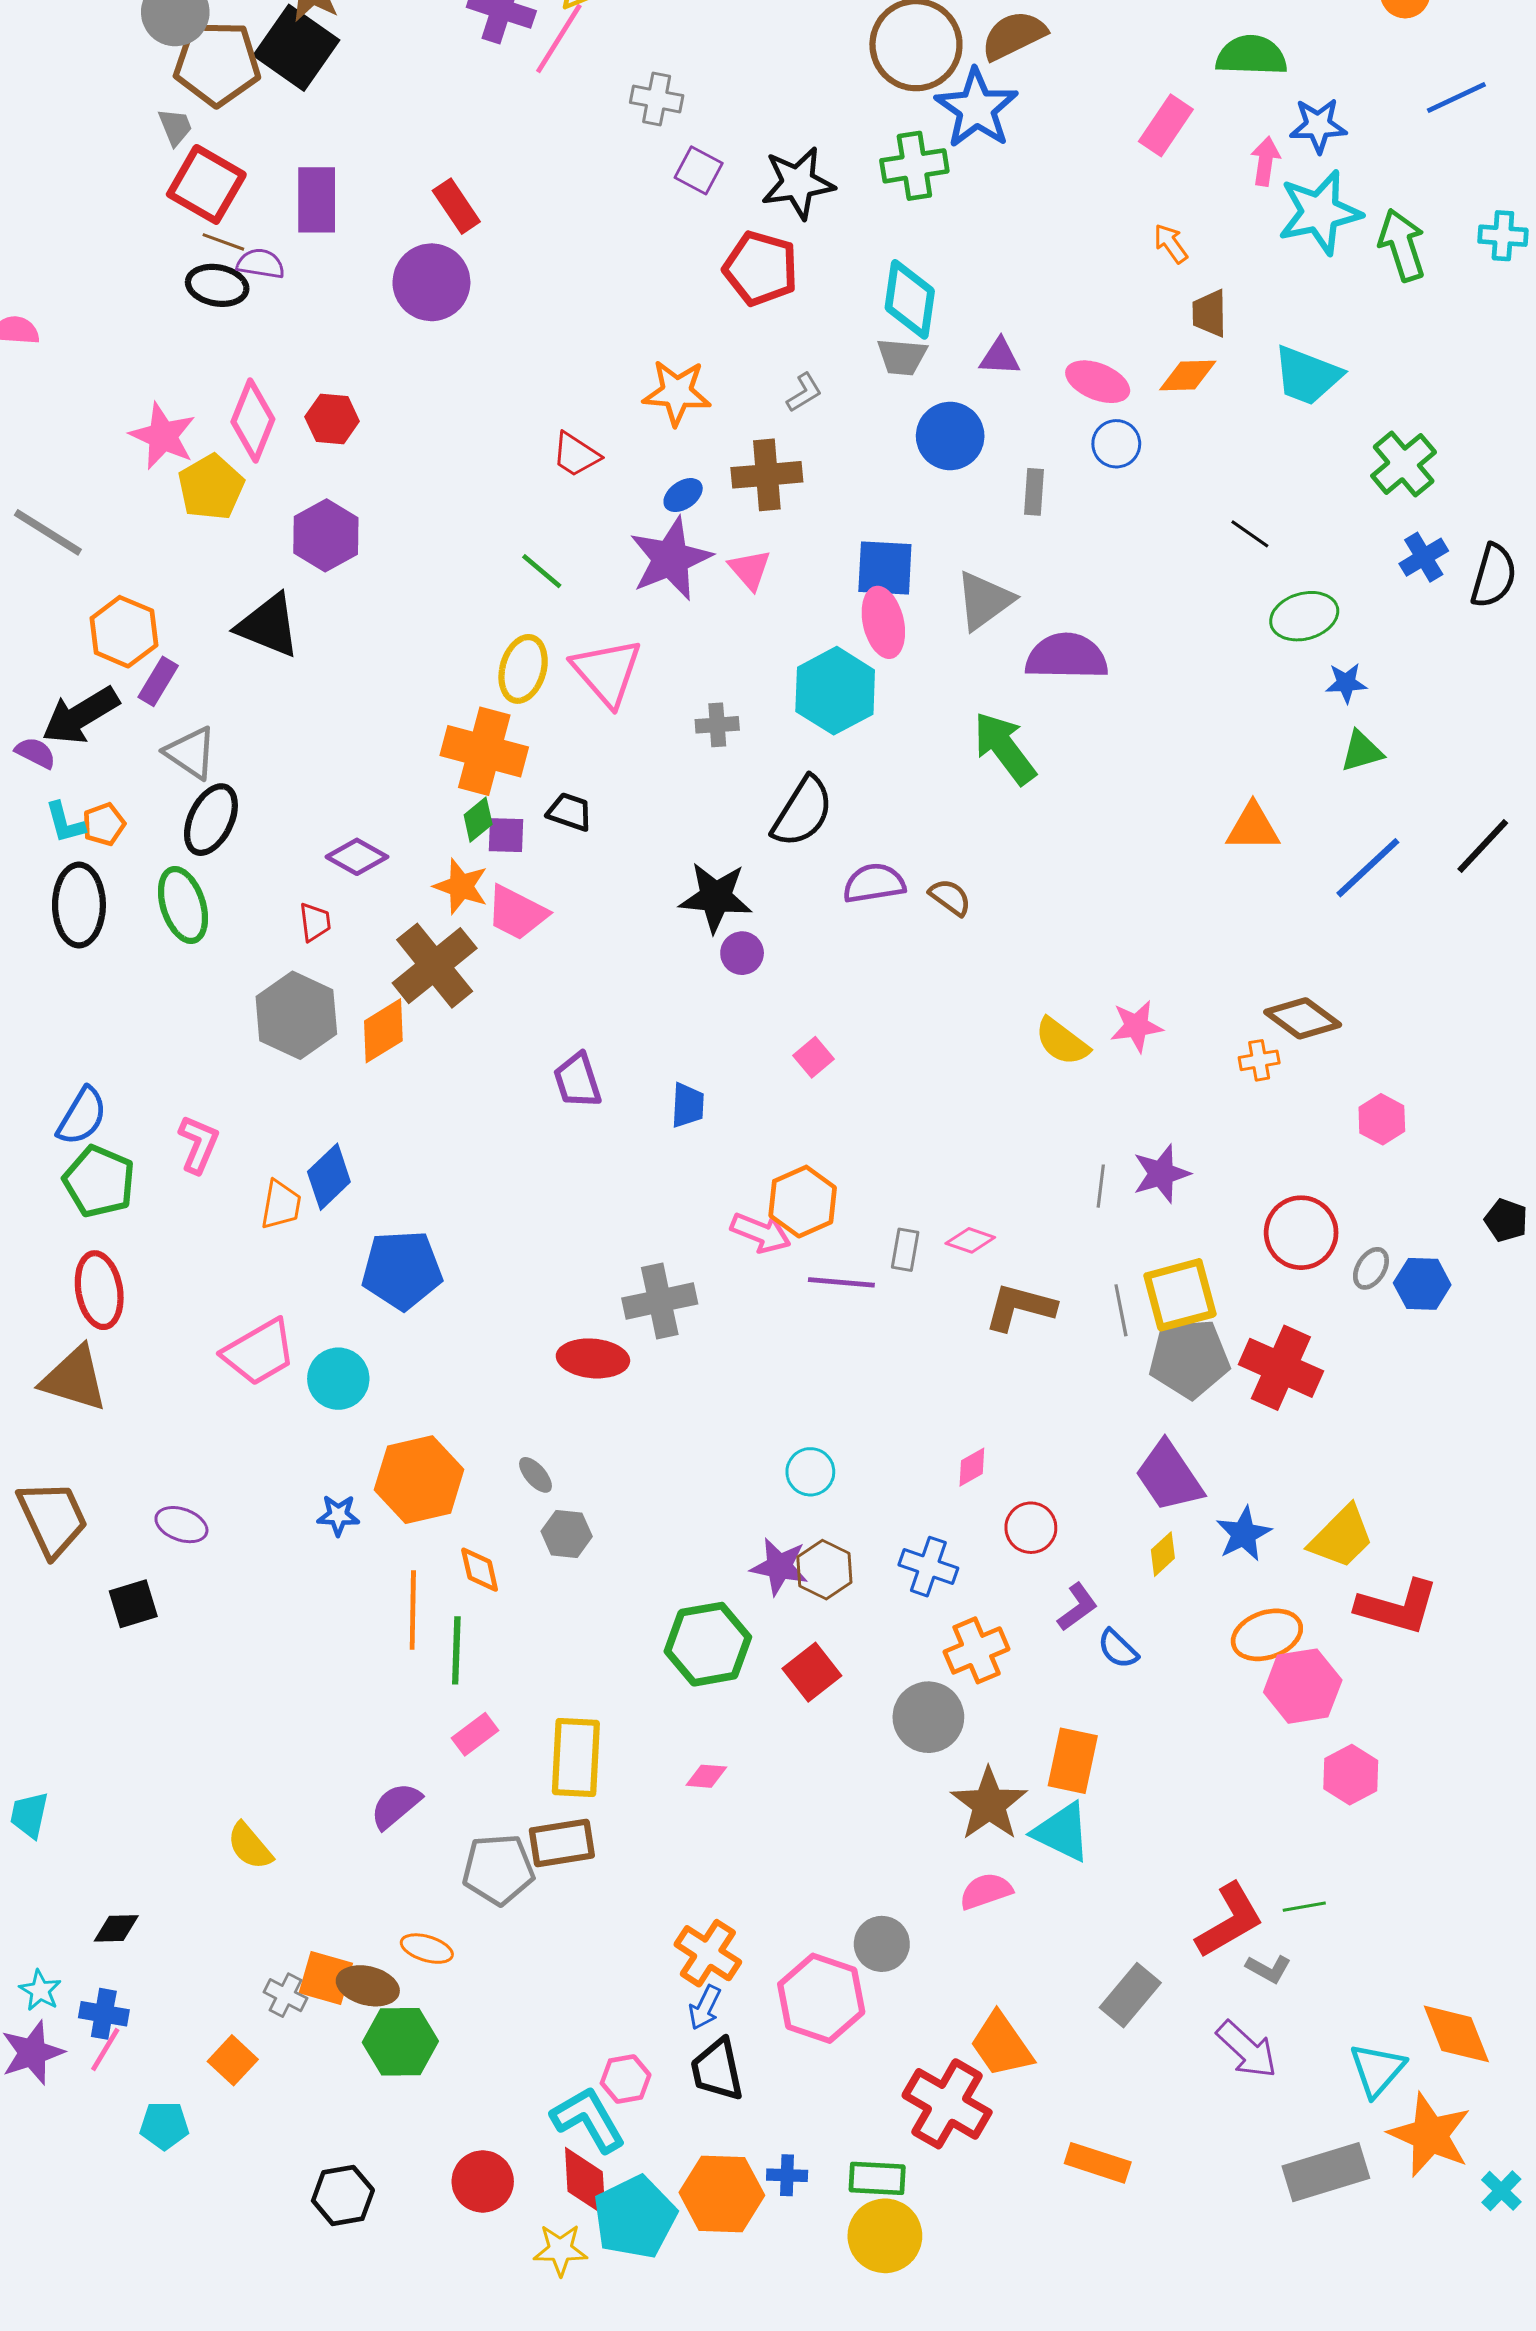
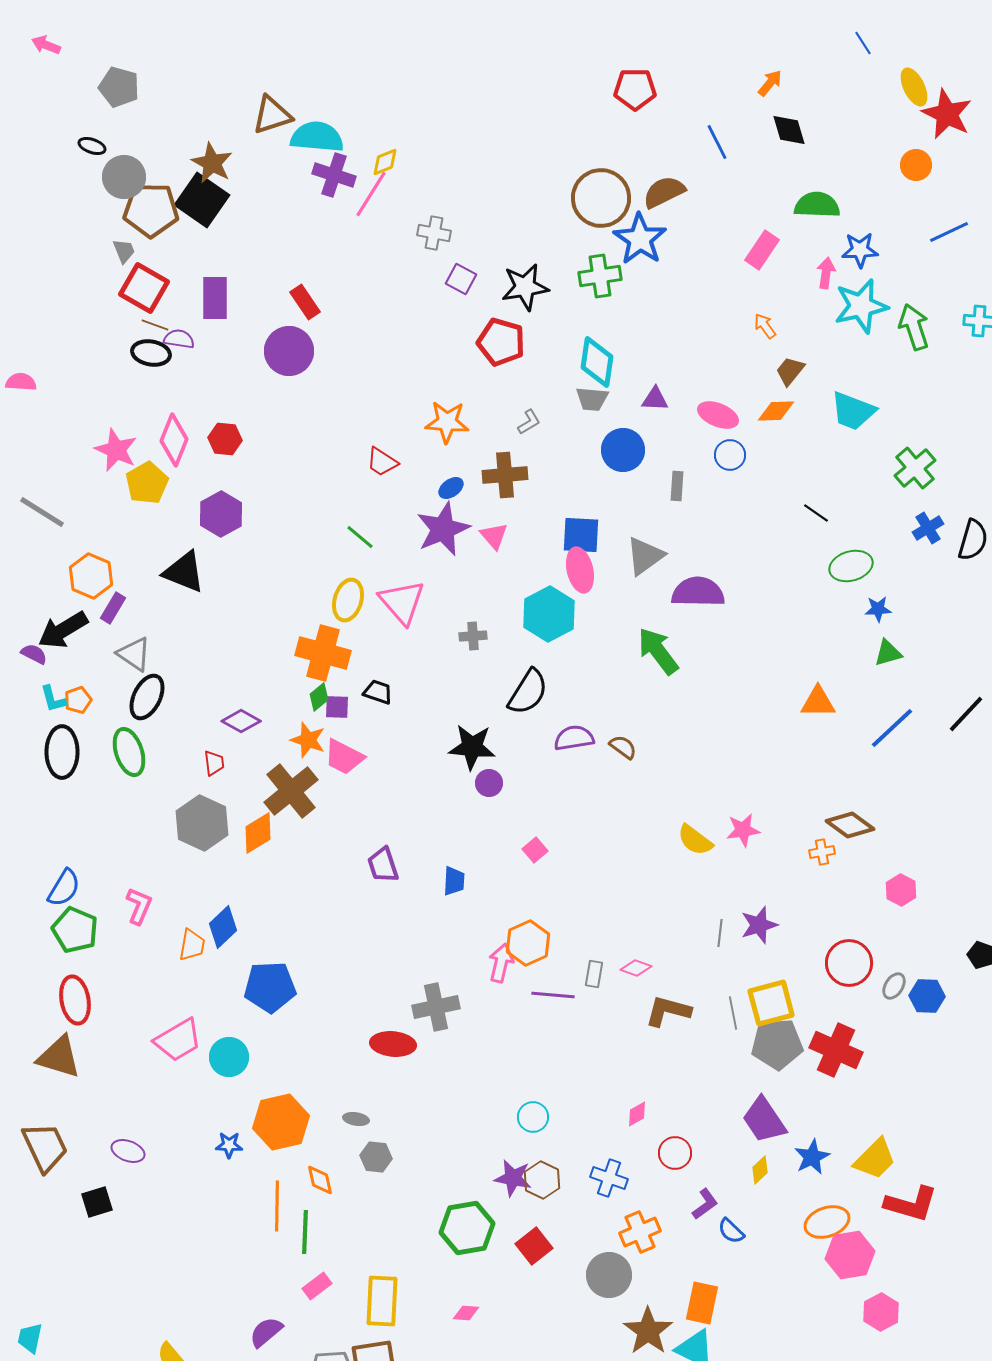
brown trapezoid: (1209, 313) -> (790, 371), turned 40
pink arrow: (761, 1233) -> (501, 963), turned -99
gray ellipse: (535, 1475) -> (356, 1119), turned -40

